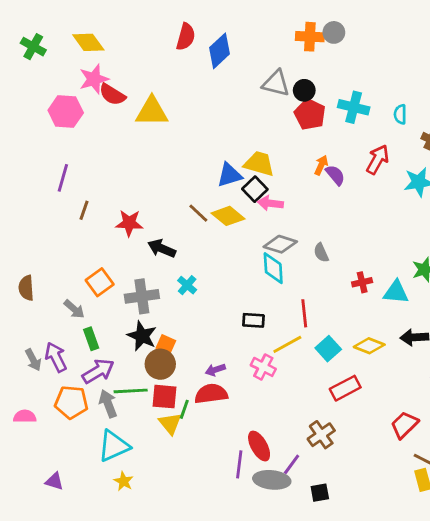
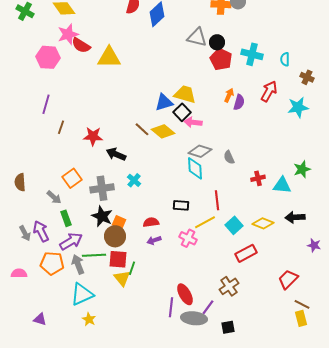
purple semicircle: (335, 175) -> (239, 102), turned 56
red semicircle: (211, 394) -> (151, 222), moved, size x0.7

